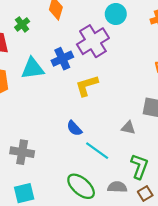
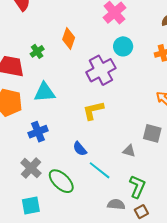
blue cross: (62, 59) -> (38, 132), moved
gray cross: (22, 152) -> (31, 168), turned 30
green ellipse: (81, 186) -> (61, 181), moved

